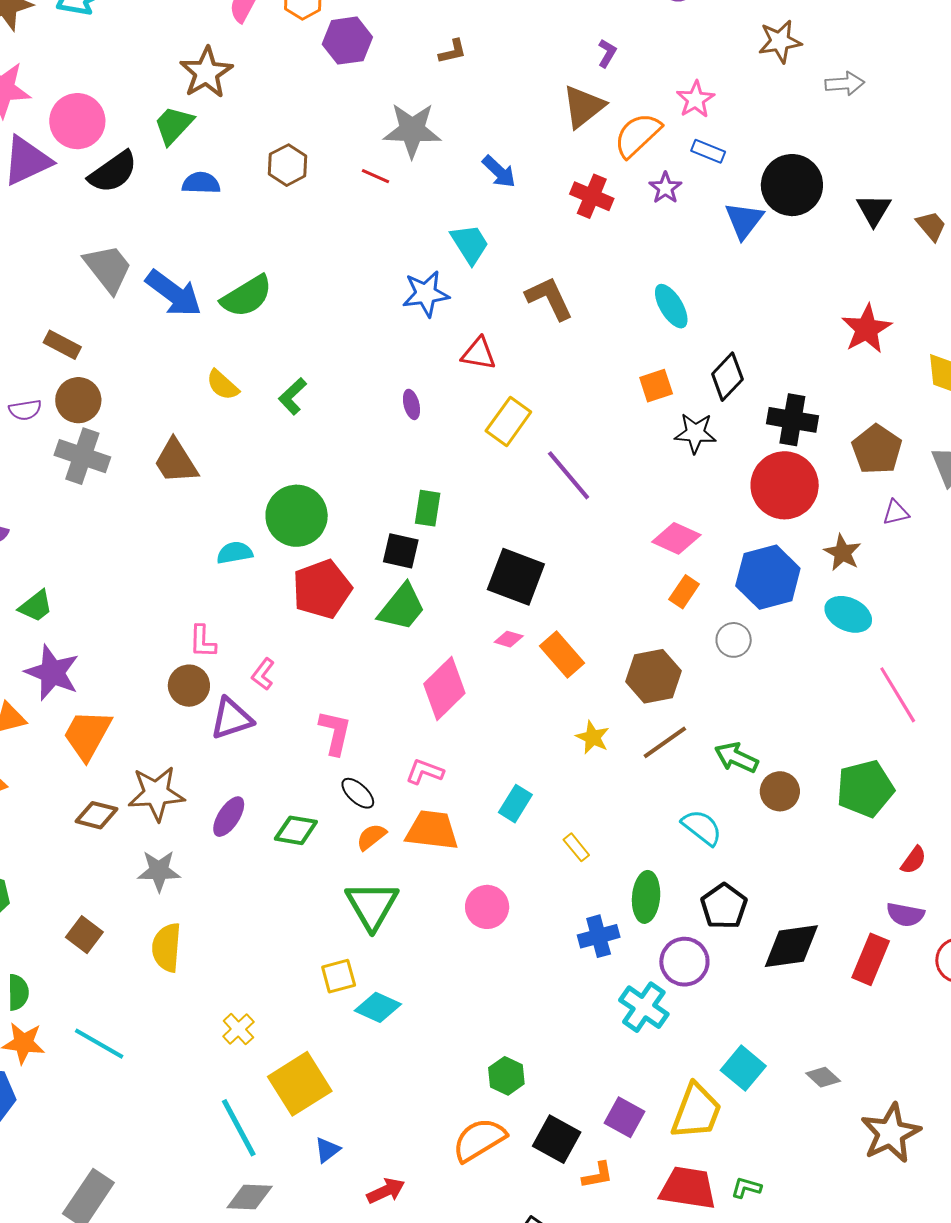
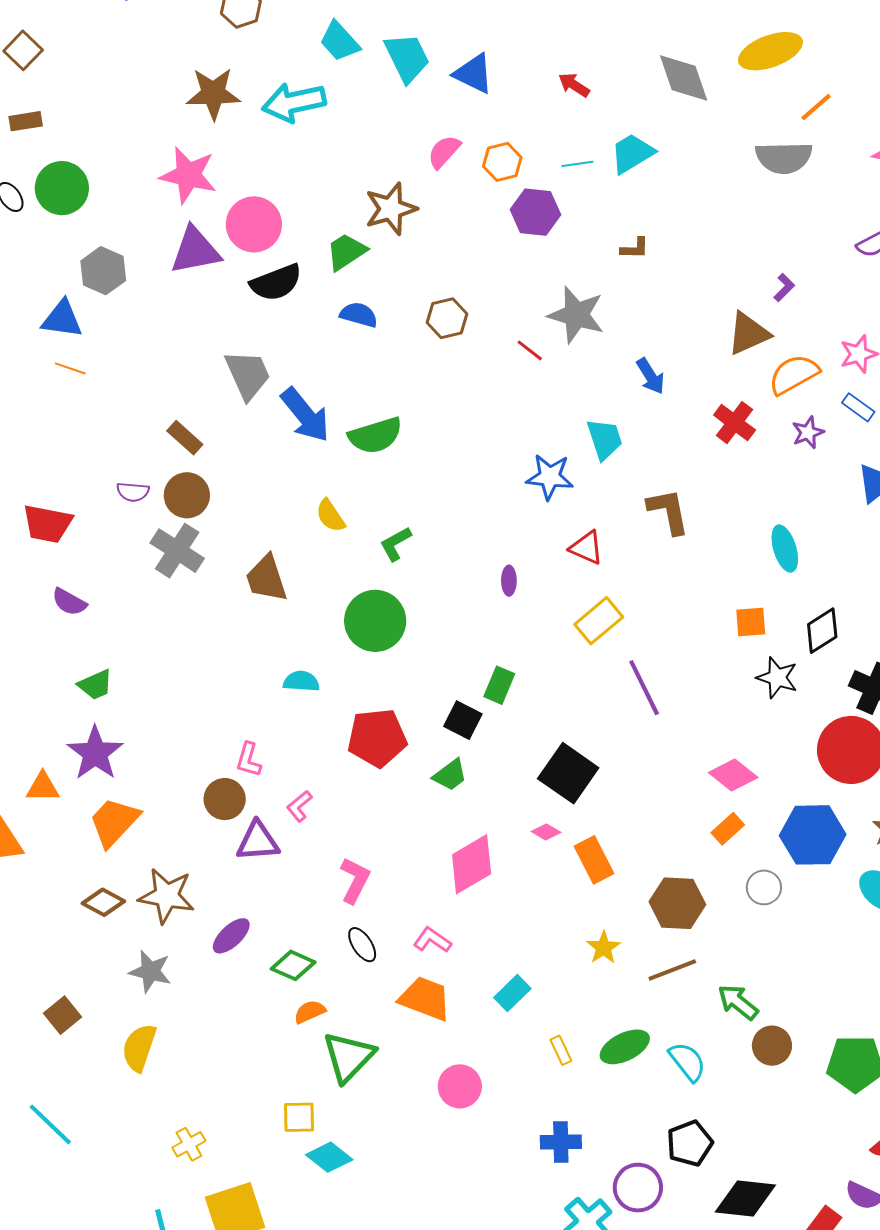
green circle: (297, 516) -> (375, 621), moved
green trapezoid: (402, 607) -> (450, 775), size x0.7
orange semicircle: (371, 837) -> (310, 1012), moved
green ellipse: (646, 897) -> (625, 1047), moved, turned 45

